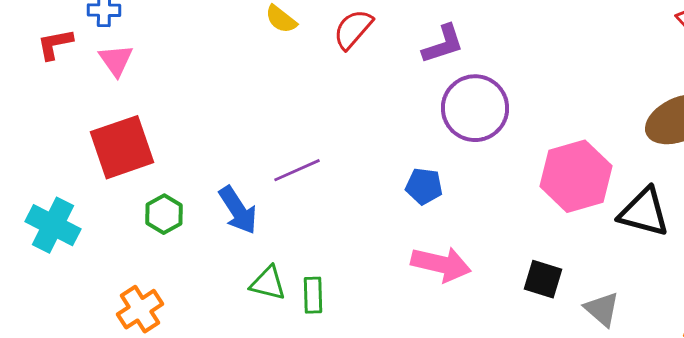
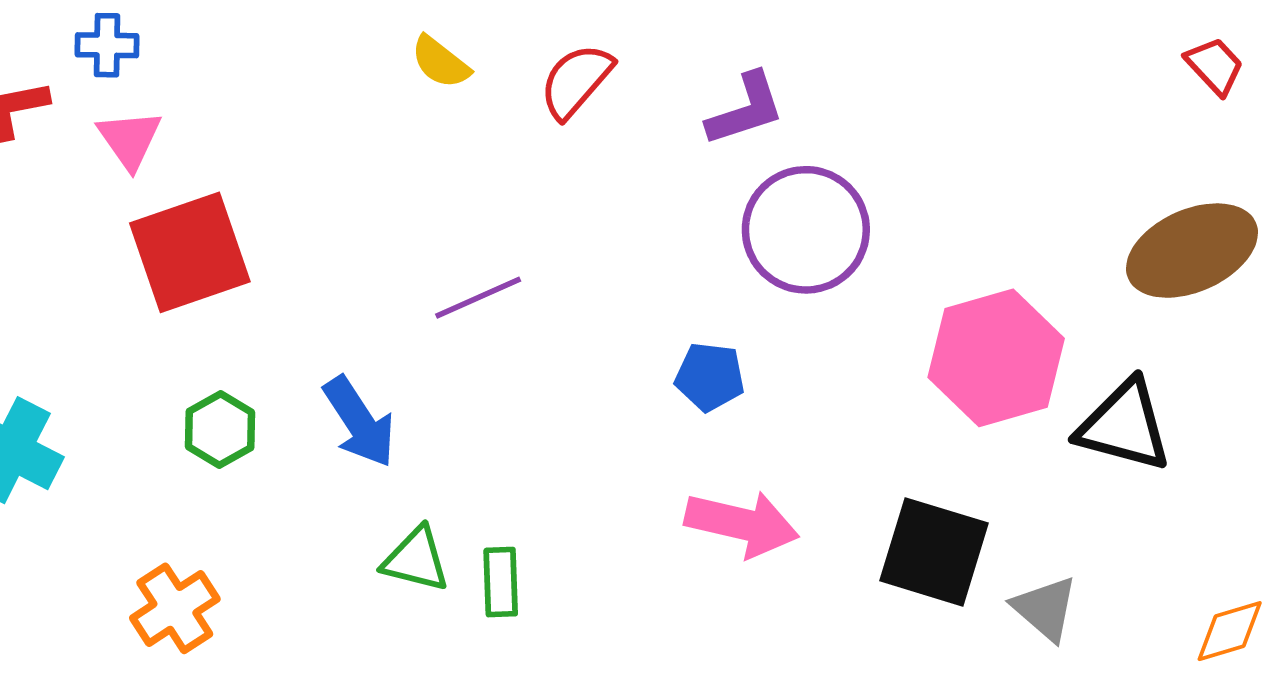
red square: (122, 147) -> (190, 252), moved
purple line: (297, 170) -> (478, 298), moved
black square: (543, 279) -> (934, 552), size x1.5

